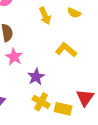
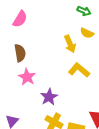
yellow arrow: (45, 16) -> (70, 44), moved

